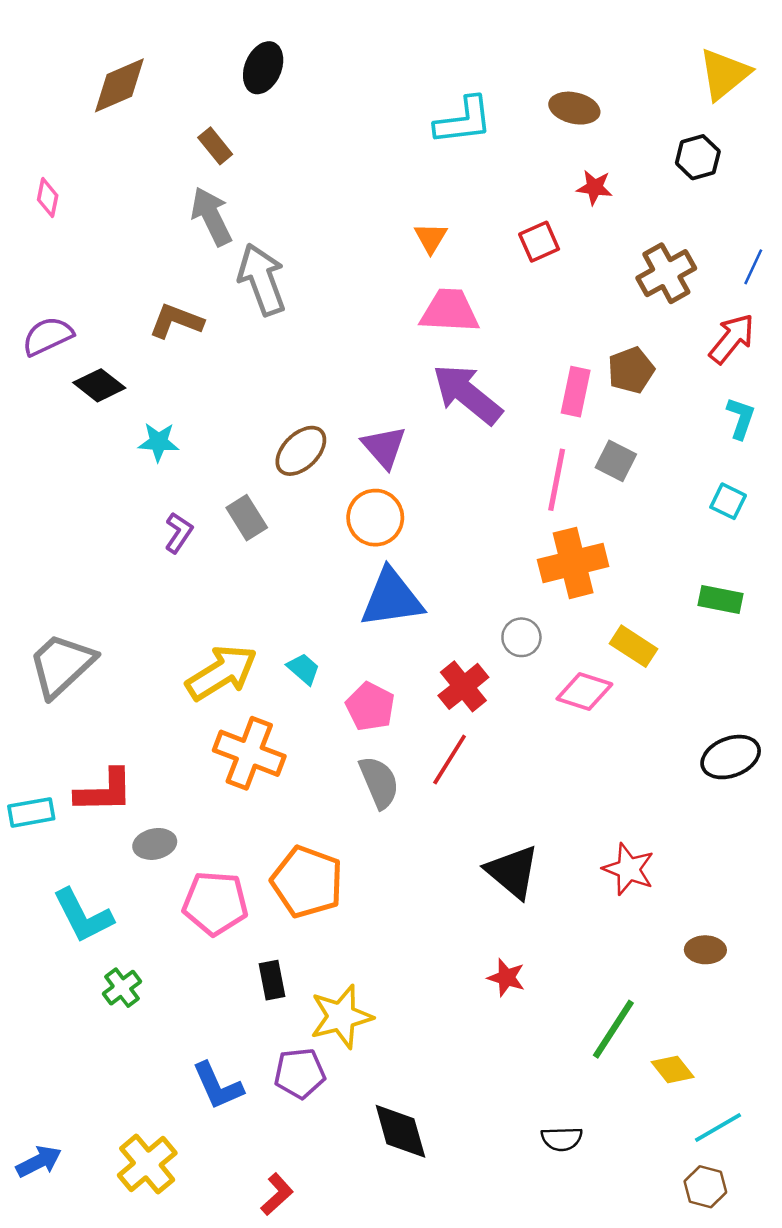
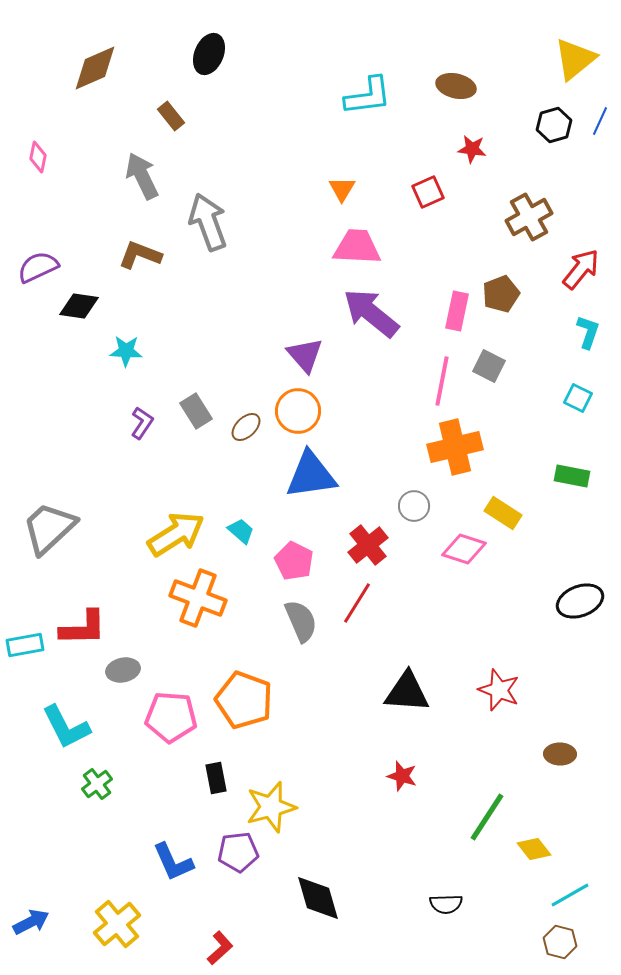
gray arrow: (211, 216) -> (142, 176), moved
blue line: (753, 267) -> (600, 121), moved
black diamond: (99, 385) -> (79, 306), turned -30
brown ellipse: (301, 451) -> (246, 427), moved, size x0.7
black triangle: (513, 872) -> (407, 692), turned -36

